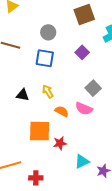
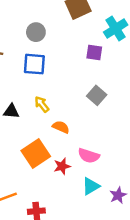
purple square: (82, 52) -> (94, 52), moved, turned -32
pink semicircle: (84, 109) -> (89, 156), moved
orange square: (40, 131) -> (36, 154), turned -30

